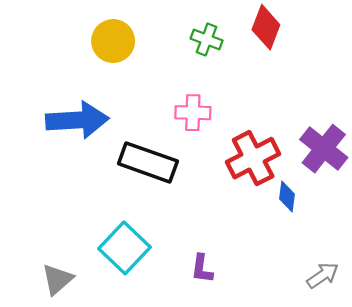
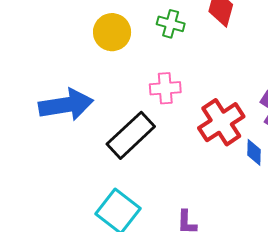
yellow circle: (113, 41) -> (112, 32), moved
black rectangle: (148, 162) -> (131, 135), turned -57

